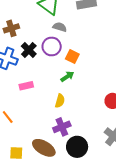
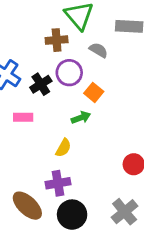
gray semicircle: (60, 27) -> (98, 50), moved
brown cross: (11, 28) -> (57, 40), moved
black cross: (29, 50) -> (41, 84), moved

